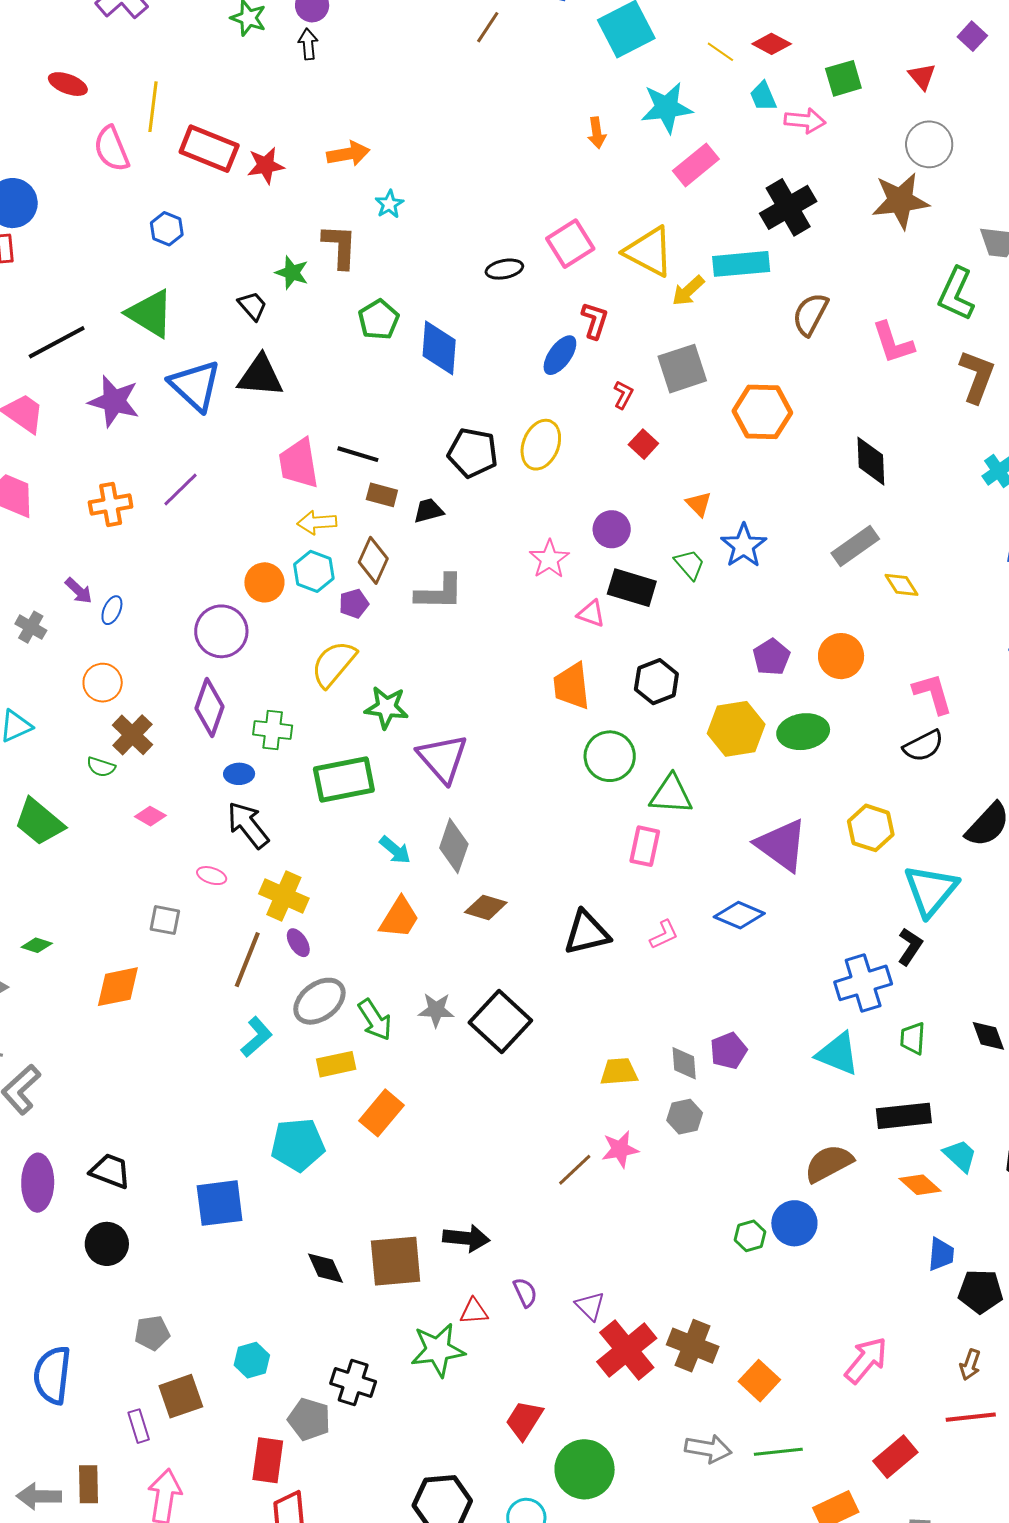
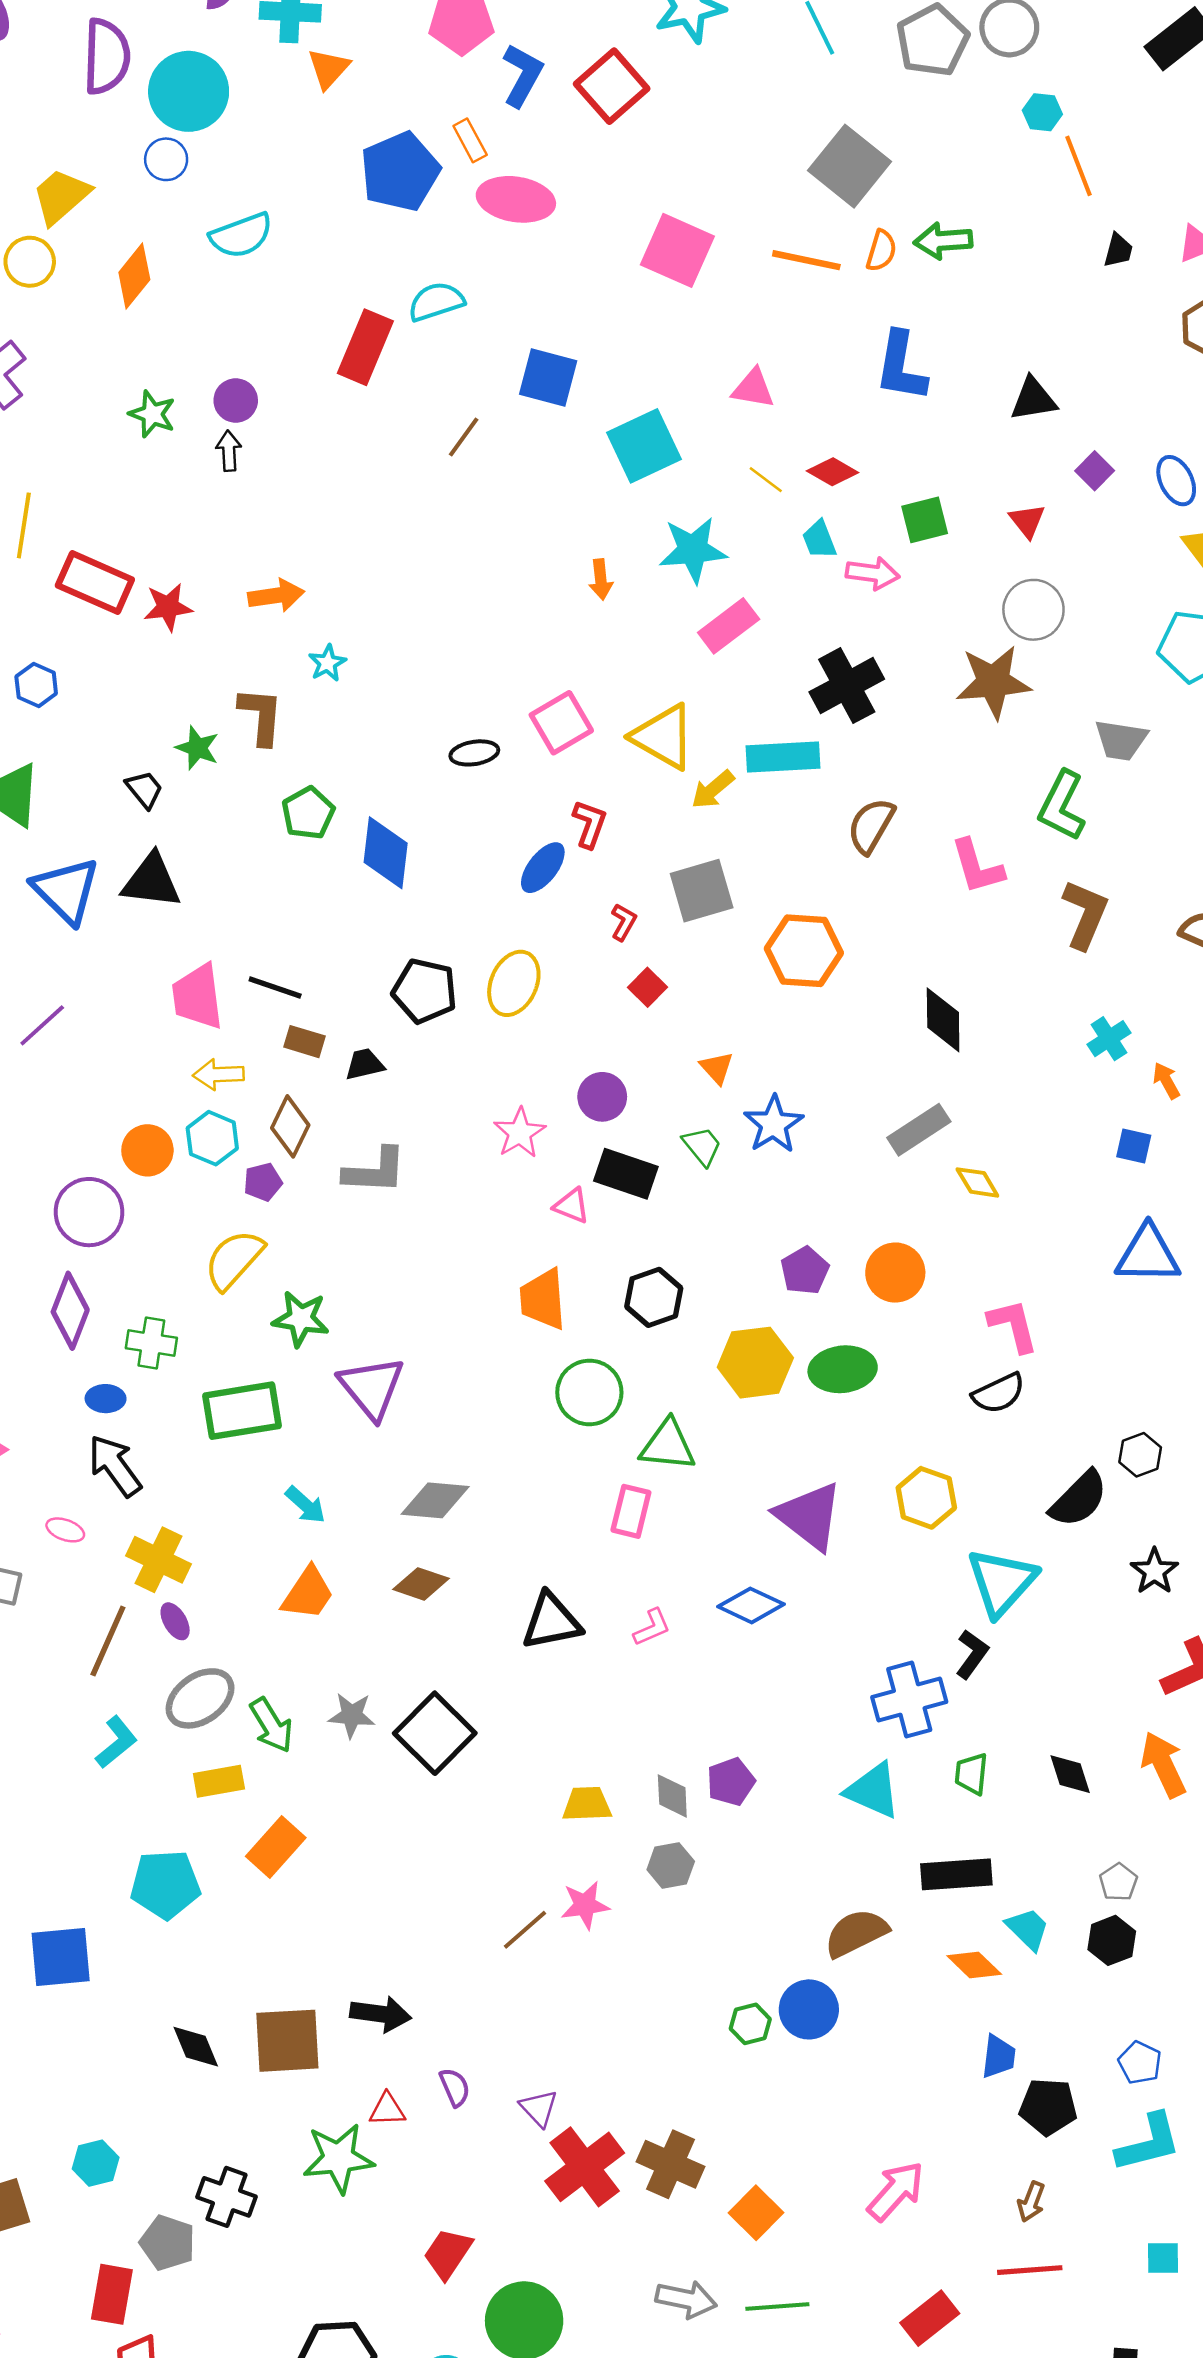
gray diamond: (454, 846) -> (435, 1500), moved, turned 74

